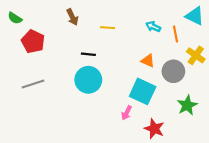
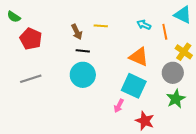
brown arrow: (72, 17) -> (77, 32), moved
orange triangle: (148, 61) -> (139, 57), size x1.5
gray circle: (173, 71) -> (173, 73), moved

